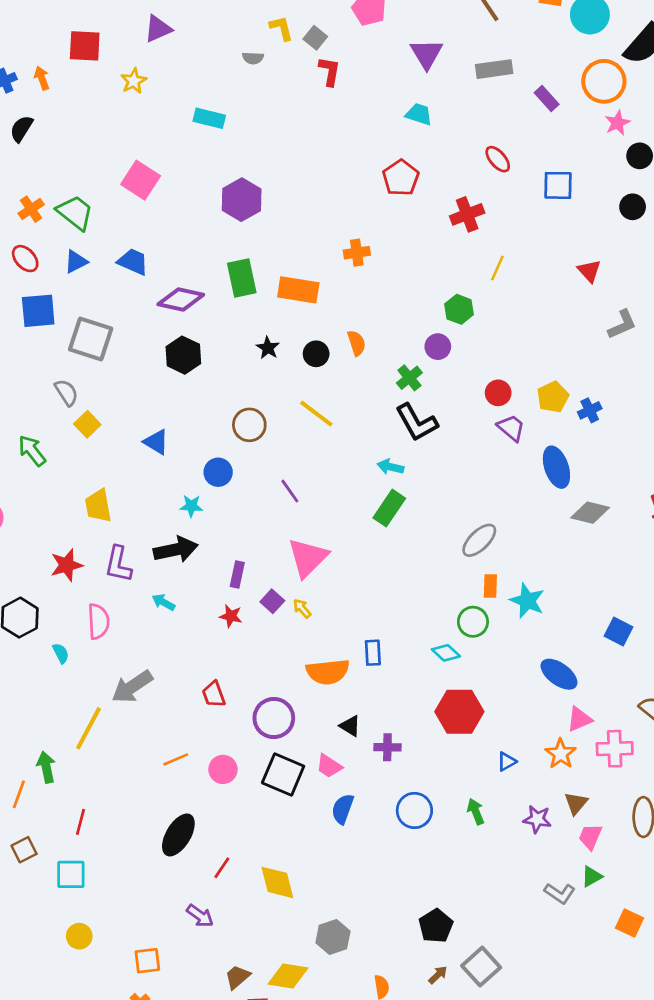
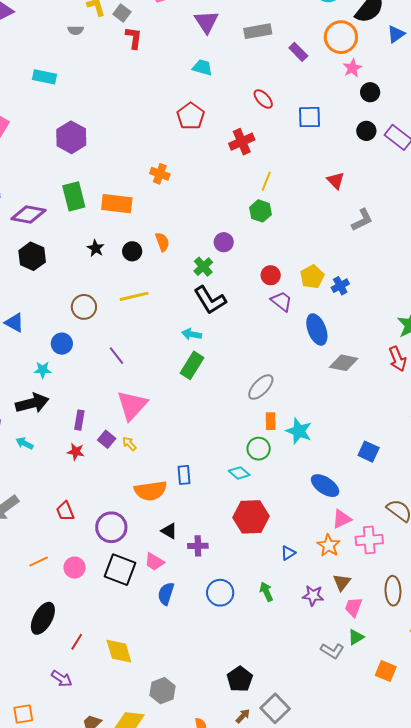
orange cross: (357, 253) -> (160, 174), turned 30
green hexagon: (459, 309) -> (260, 211), moved
yellow line: (316, 414) -> (134, 296), turned -48

